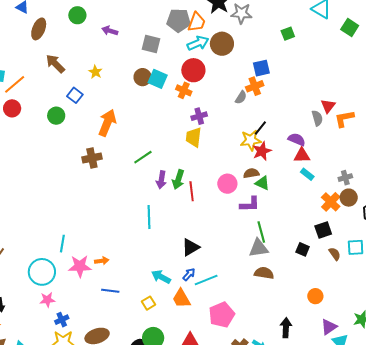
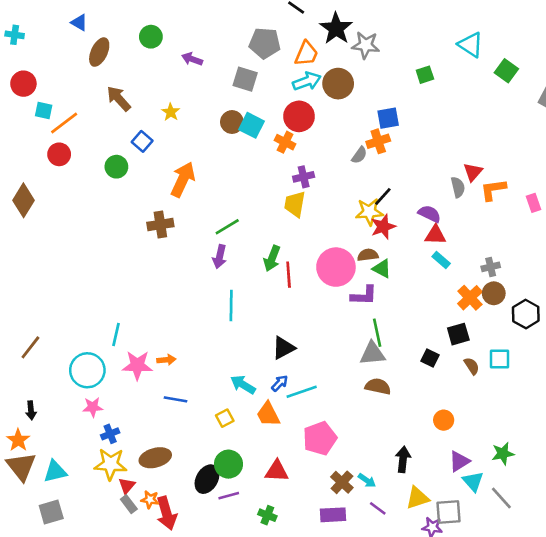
gray pentagon: (179, 20) -> (265, 43), moved
purple arrow: (161, 180) -> (220, 257), moved
pink circle: (227, 184) -> (336, 267), size x1.5

